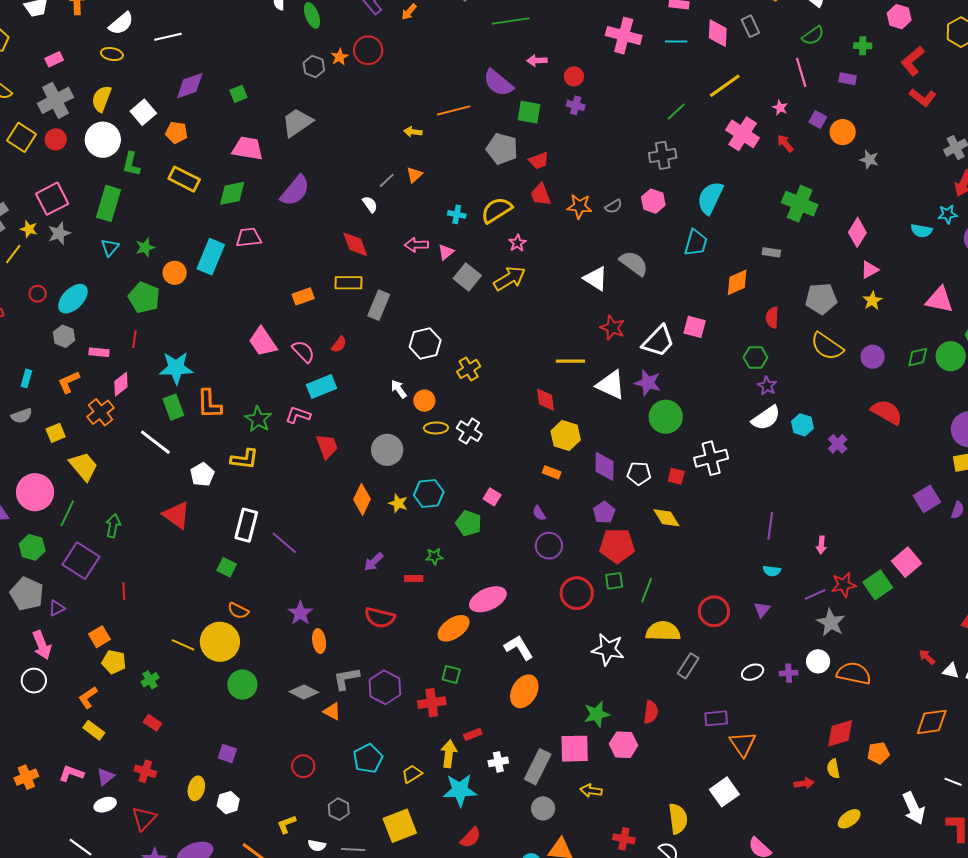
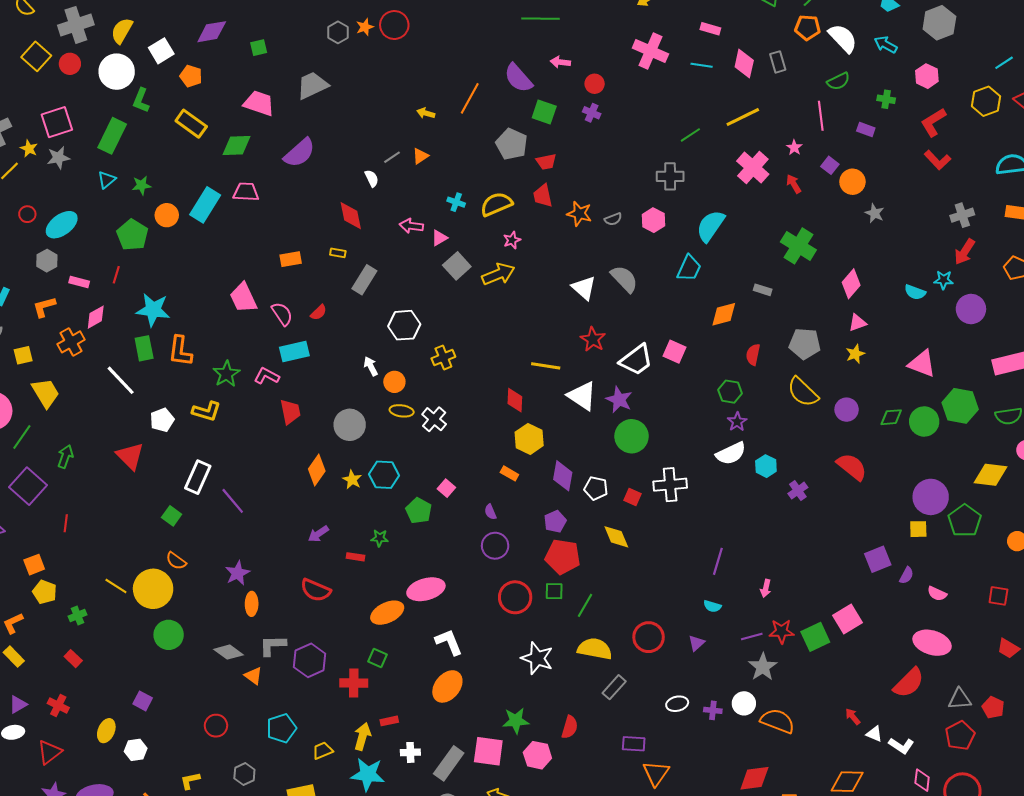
orange line: (454, 110) -> (470, 98), turned -56
yellow rectangle: (348, 283) -> (338, 253), size x0.6

